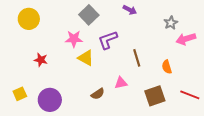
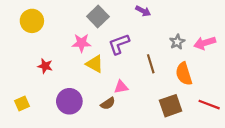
gray star: (171, 23) -> (177, 42), moved
orange semicircle: (167, 67) -> (184, 74), size x1.5
pink triangle: (121, 83) -> (121, 87), moved
purple circle: (50, 100) -> (69, 101), moved

